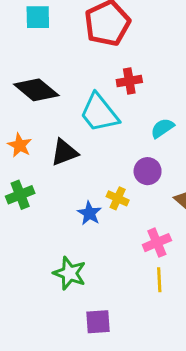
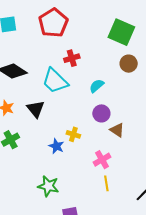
black triangle: (64, 152) -> (36, 109), turned -42
purple circle: (148, 171) -> (101, 113), moved

